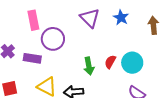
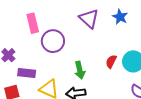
purple rectangle: (32, 58) -> (27, 73), moved
green arrow: (89, 66) -> (80, 70), moved

